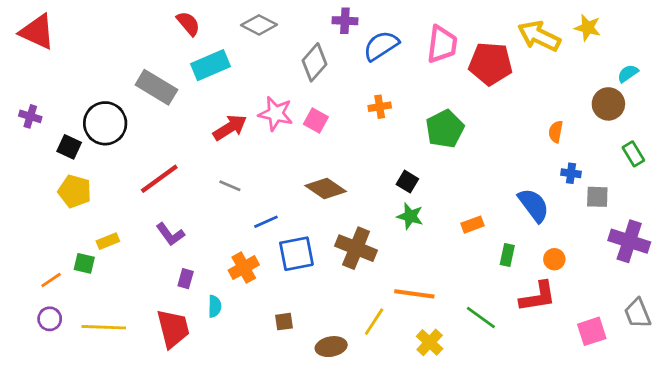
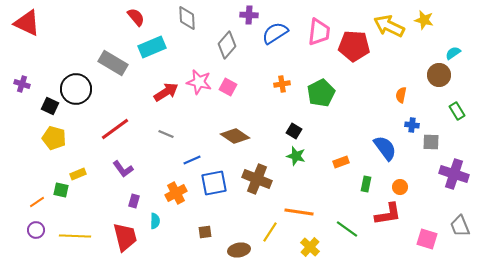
gray diamond: (259, 25) -> (187, 18), turned 60
orange cross: (380, 107) -> (282, 84), moved
pink square: (592, 331) -> (427, 239), turned 35

